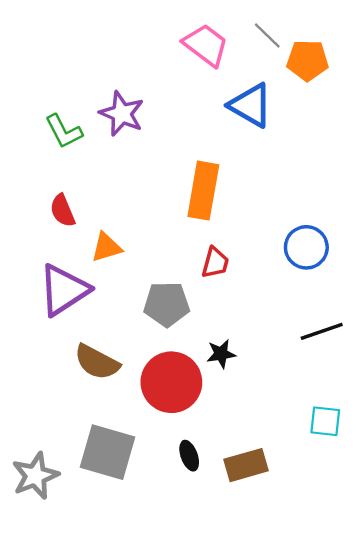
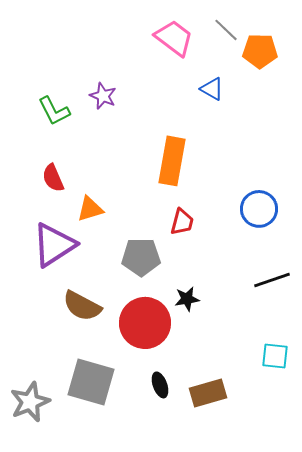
blue triangle: (251, 105) -> (212, 89), size x0.6
purple star: (122, 114) -> (103, 96), size x0.7

